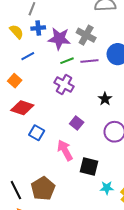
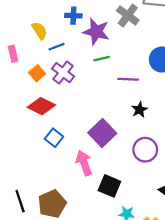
yellow semicircle: (16, 32) -> (40, 31), moved
gray cross: (86, 35) -> (128, 15), moved
purple line: (89, 61) -> (128, 79), moved
purple cross: (64, 85) -> (63, 73), moved
purple square: (77, 123) -> (102, 133), size x1.6

